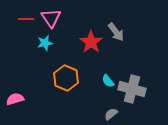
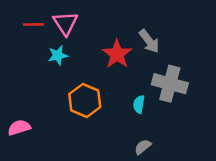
cyan semicircle: (108, 81) -> (139, 104), turned 48
gray cross: (132, 89) -> (170, 84), moved

